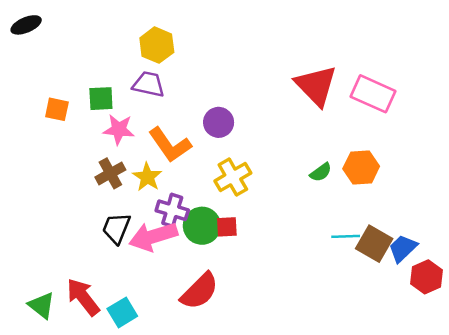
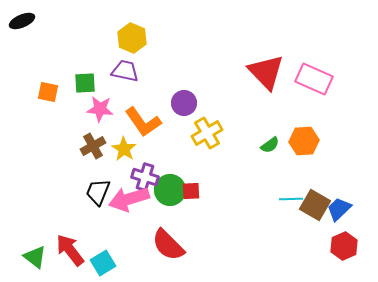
yellow cross: (233, 177) -> (207, 133), moved
red hexagon: (426, 277) -> (344, 246), moved
red semicircle: (200, 291) -> (168, 245), turned 90

